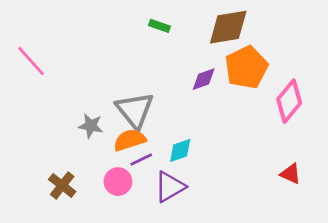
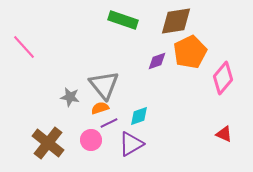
green rectangle: (159, 26) -> (123, 20), size x1.8
orange semicircle: (130, 140) -> (100, 108), size x0.7
brown cross: (62, 185) -> (48, 143), size x1.5

